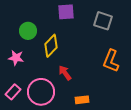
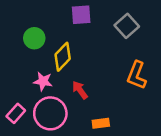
gray square: (103, 21) -> (127, 26), turned 30
pink star: (16, 58) -> (43, 81), moved

